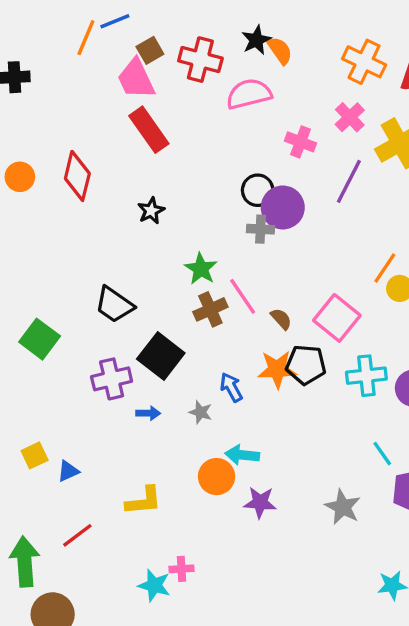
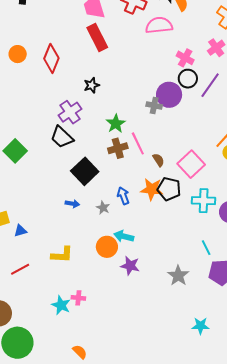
black circle: (258, 190) -> (188, 79), moved
purple cross: (112, 379) -> (70, 112), moved, turned -30

